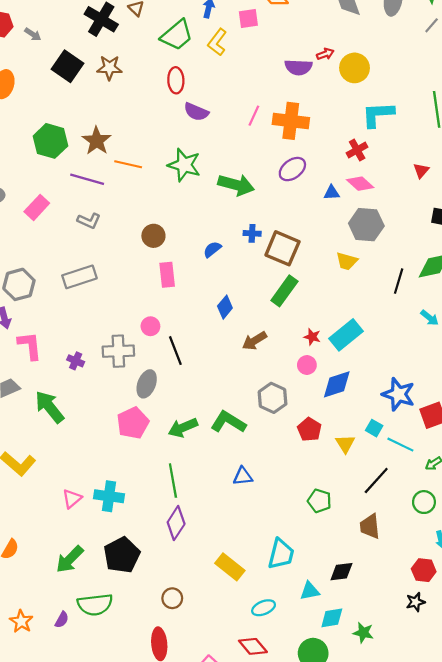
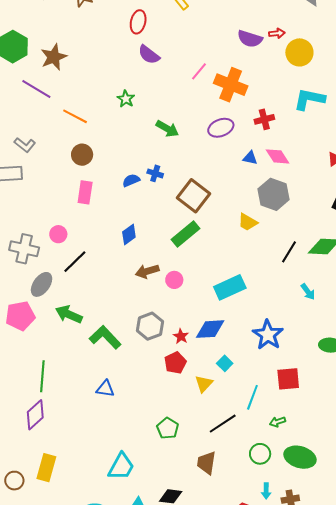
red cross: (357, 150) -> (264, 119), moved
orange line: (128, 164) -> (75, 116), moved
green star: (184, 165) -> (126, 99), size x0.6
green arrow: (236, 185) -> (167, 129), size x0.7
gray L-shape: (89, 221) -> (25, 145), moved
blue cross: (252, 233) -> (155, 173), moved
red star: (312, 337) -> (181, 336), moved
black line: (175, 351) -> (75, 262), turned 52
pink circle: (307, 365) -> (174, 280), moved
blue star: (398, 394) -> (268, 335), moved
green arrow: (183, 428) -> (69, 314), moved, turned 32
cyan square: (374, 428) -> (225, 363), moved
cyan line: (400, 445) -> (252, 397), turned 70
yellow rectangle: (230, 567) -> (46, 468), moved, turned 52

